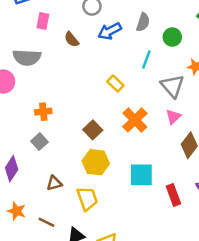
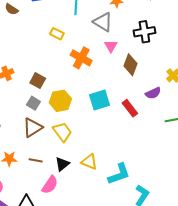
brown square: (93, 130) -> (38, 81), moved
gray square: (39, 142) -> (33, 103), moved
brown triangle: (54, 183) -> (33, 128), size x1.5

